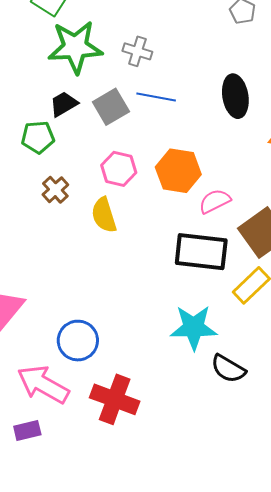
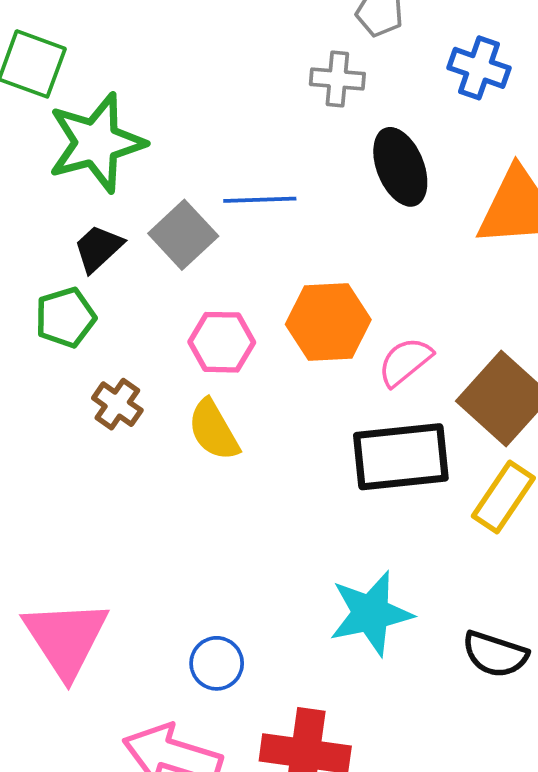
gray cross: (137, 51) -> (337, 79), moved
cyan star: (194, 327) -> (371, 613), moved
blue circle: (78, 341) -> (217, 663), size x0.7

